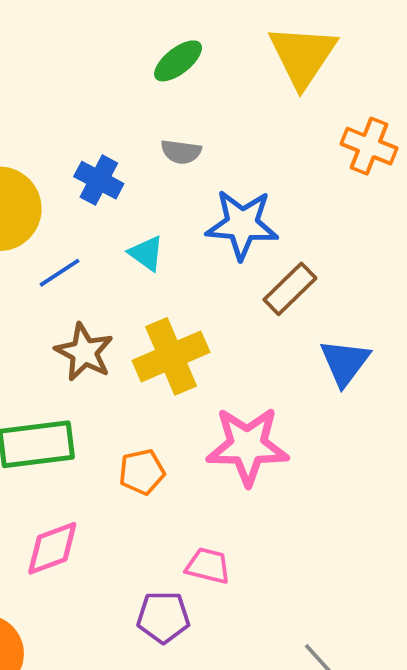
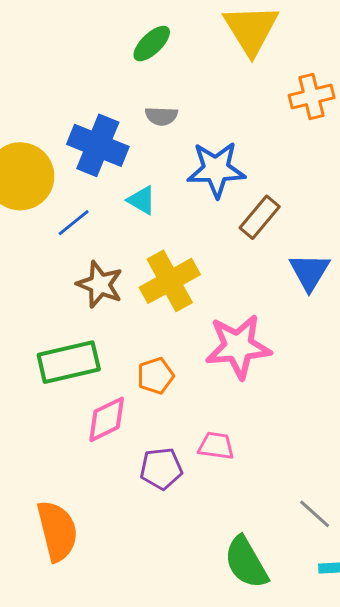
orange cross: (369, 146) -> (312, 96), turned -30
blue cross: (99, 180) -> (98, 145), size x1.5
pink diamond: (52, 548) -> (107, 419), moved
purple pentagon: (163, 617) -> (161, 469), moved

